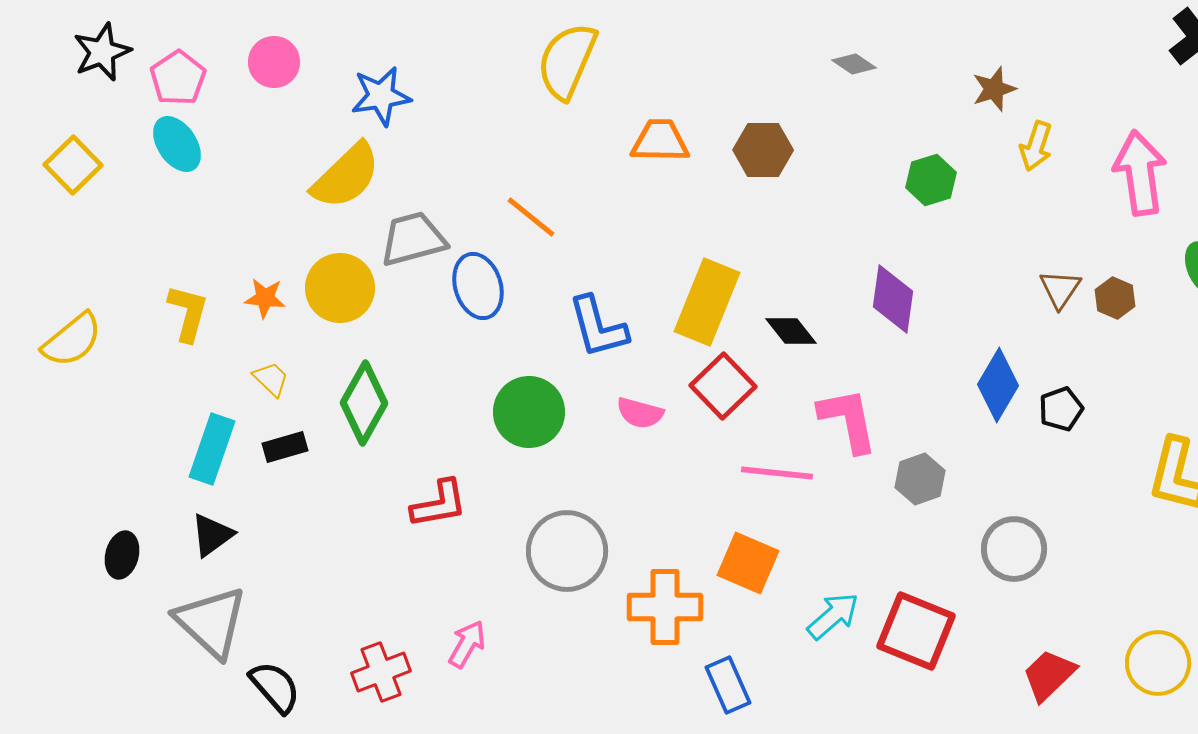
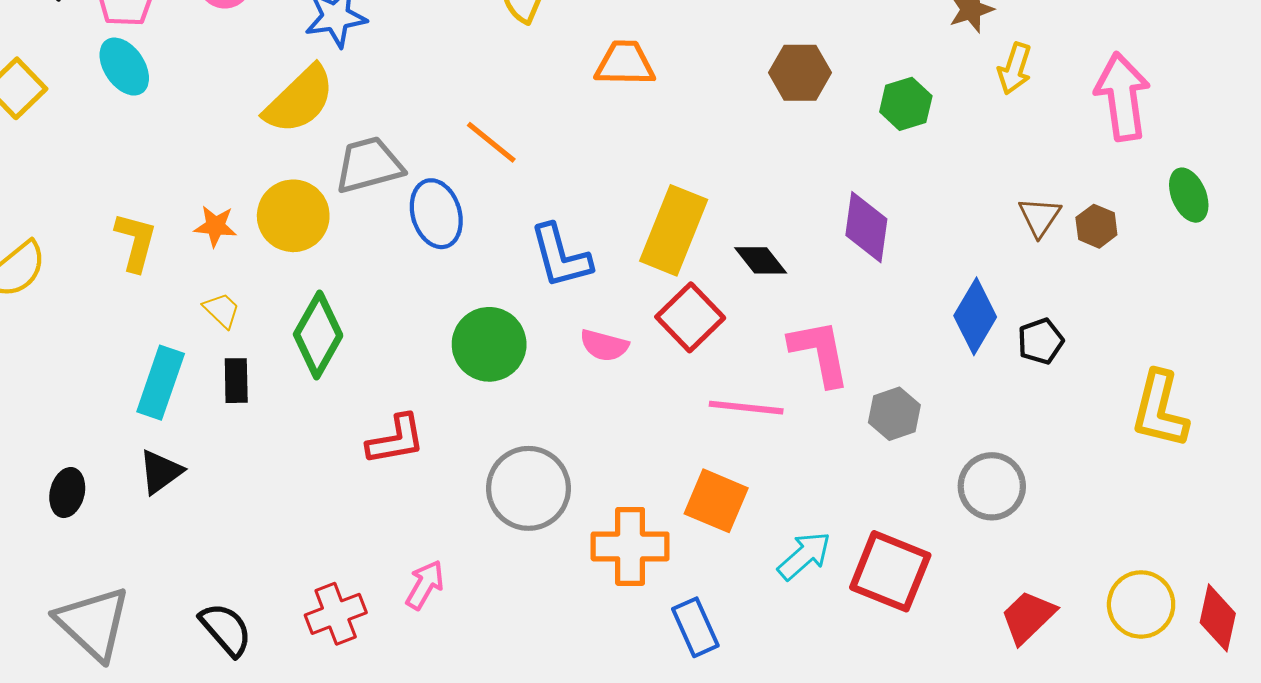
brown hexagon: (763, 150) -> (800, 73), moved
black rectangle: (285, 447) -> (236, 381), turned -75
gray triangle: (211, 622) -> (93, 623), moved

